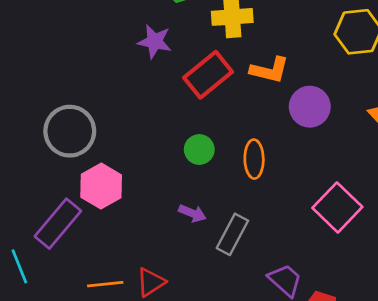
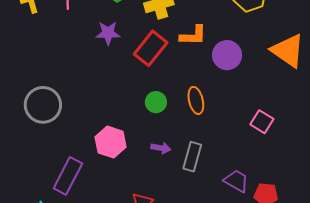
gray circle: (70, 131) -> (43, 105), moved
pink hexagon: (101, 186) -> (111, 142), moved
pink square: (337, 207) -> (262, 122), size x0.7

